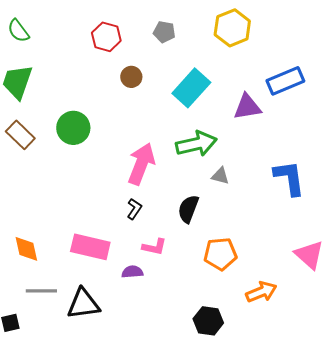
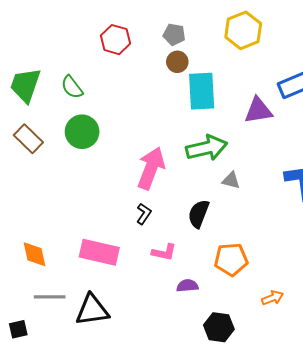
green semicircle: (18, 31) -> (72, 87), moved
brown circle: (131, 77) -> (177, 62), moved
cyan rectangle: (191, 88) -> (202, 91), turned -45
purple semicircle: (132, 272) -> (187, 286), moved
orange arrow: (261, 292) -> (273, 298), size x0.7

